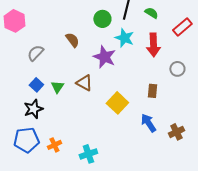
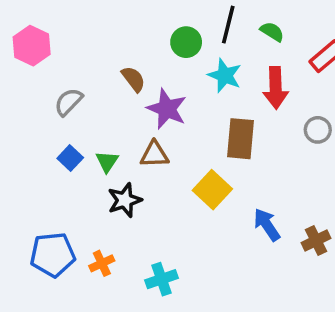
purple star: (104, 57) -> (167, 109), moved
brown triangle: (84, 83) -> (154, 154), turned -30
brown rectangle: (152, 91) -> (241, 139), moved, size x1.6
black star: (33, 109) -> (125, 200), moved

